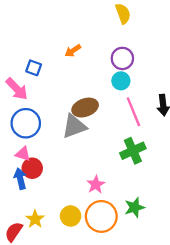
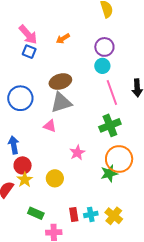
pink arrow: (17, 89) -> (28, 35), moved
brown ellipse: (85, 108) -> (60, 81), moved
pink triangle: (23, 154) -> (50, 126), moved
red circle: (32, 168) -> (23, 165), moved
orange circle: (101, 216) -> (119, 159), moved

